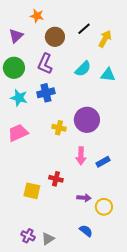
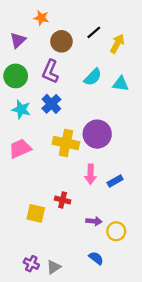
blue cross: (46, 93) -> (51, 104), turned -30
yellow cross: (59, 128) -> (66, 143), size x1.6

